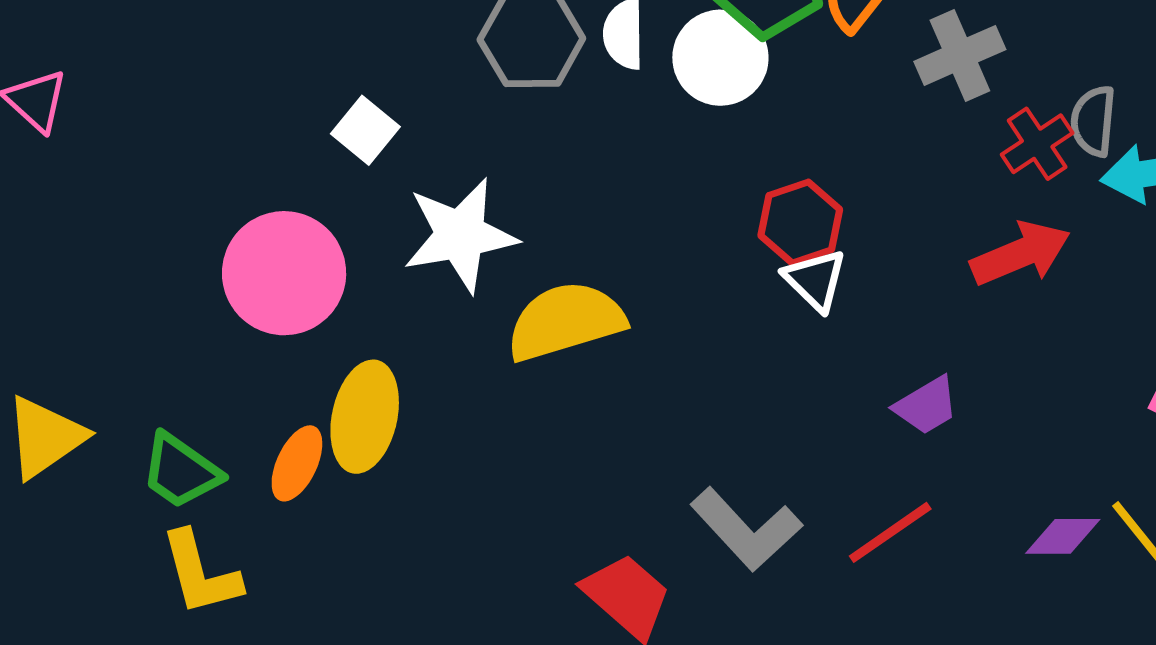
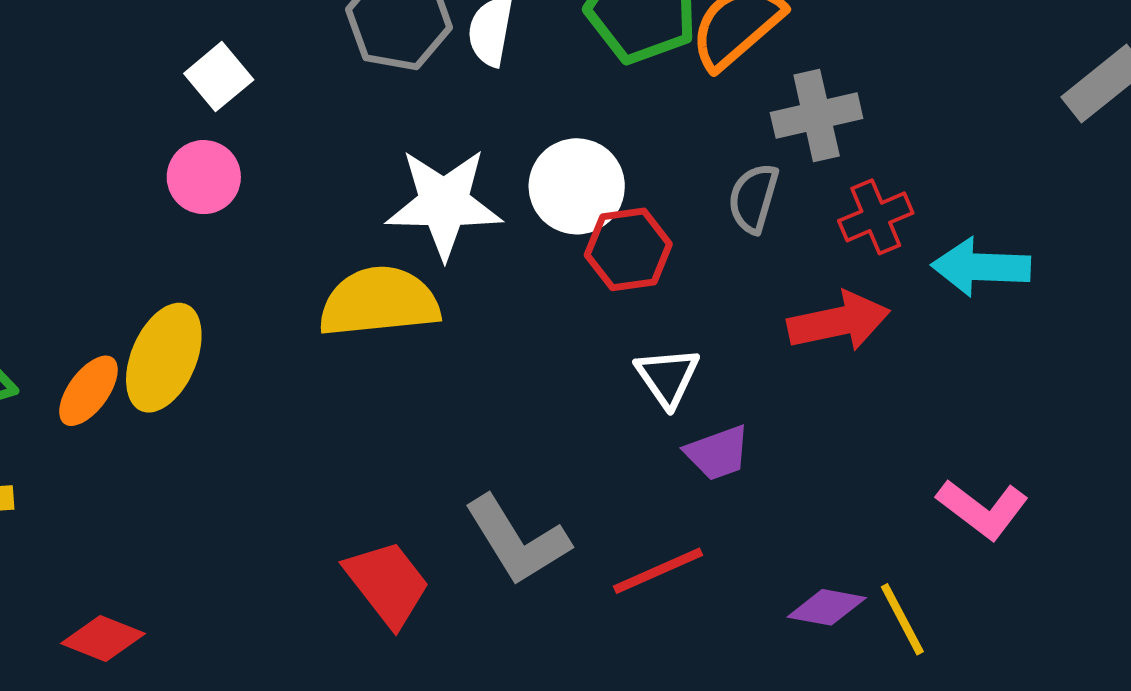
white circle: (720, 58) -> (577, 186), moved
gray semicircle: (1093, 121) -> (753, 198), moved
white star: (460, 235) -> (444, 203), moved
pink circle: (284, 273) -> (204, 177), moved, size x0.6
white triangle: (815, 280) -> (667, 377), moved

